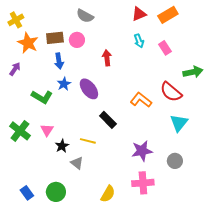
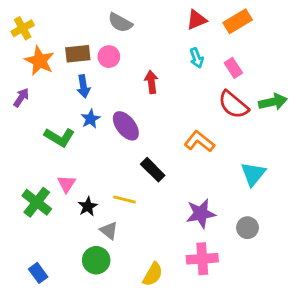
red semicircle: (171, 92) -> (233, 105), moved
green cross: (20, 131) -> (37, 202), moved
green circle: (56, 192) -> (96, 260), moved

